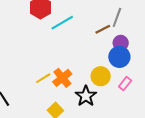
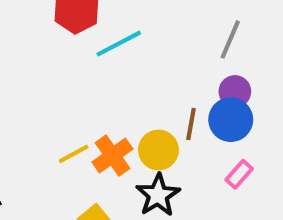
brown line: (103, 29) -> (191, 124), moved, turned -56
yellow circle: (101, 76) -> (158, 150), moved

